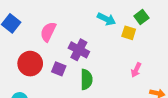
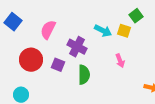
cyan arrow: (106, 19) -> (103, 31), moved
pink arrow: (136, 70) -> (120, 61), moved, turned -48

